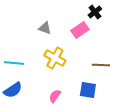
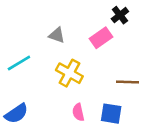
cyan line: (14, 63) -> (19, 63), moved, turned -36
pink semicircle: (55, 96) -> (78, 112), moved, turned -48

